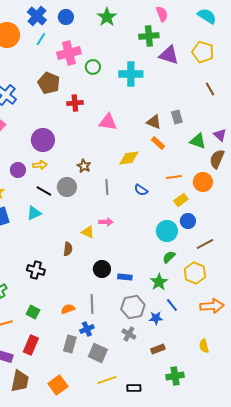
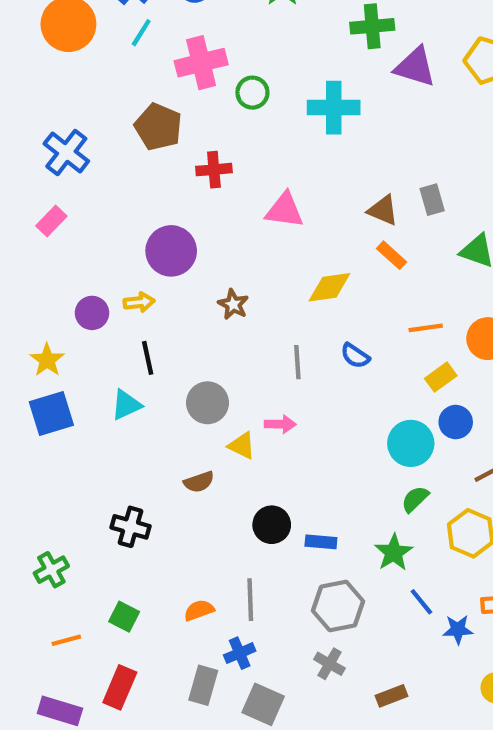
purple circle: (43, 140) -> (171, 251), moved
gray circle: (67, 187) -> (208, 403), moved
gray line: (107, 187) -> (297, 362), moved
black line: (44, 191) -> (148, 358), turned 49
brown semicircle: (68, 249) -> (199, 482), turned 64
blue star: (156, 318) -> (458, 630), moved

